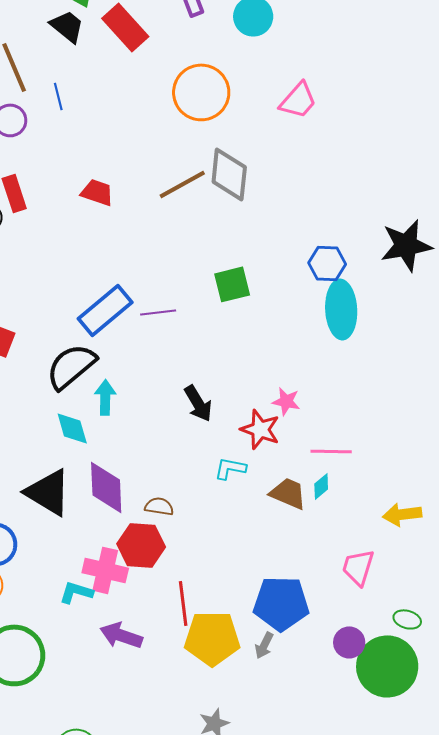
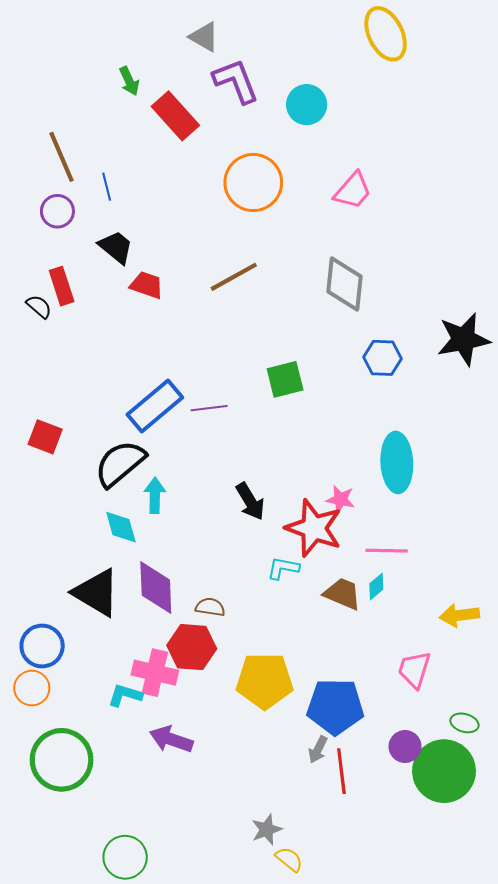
black trapezoid: (67, 26) -> (116, 247), moved
gray diamond: (229, 174) -> (345, 284), moved
cyan ellipse: (341, 309) -> (397, 462), moved
red star: (260, 429) -> (314, 528), size x1.4
red line: (183, 603) -> (341, 771), moved
yellow pentagon: (212, 638) -> (265, 681), moved

